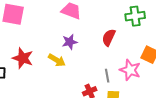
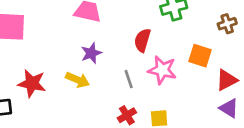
pink star: (130, 70) -> (162, 70), moved
gray line: (107, 76) -> (129, 79), moved

